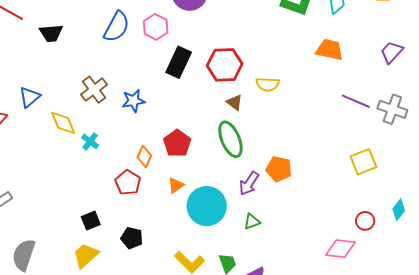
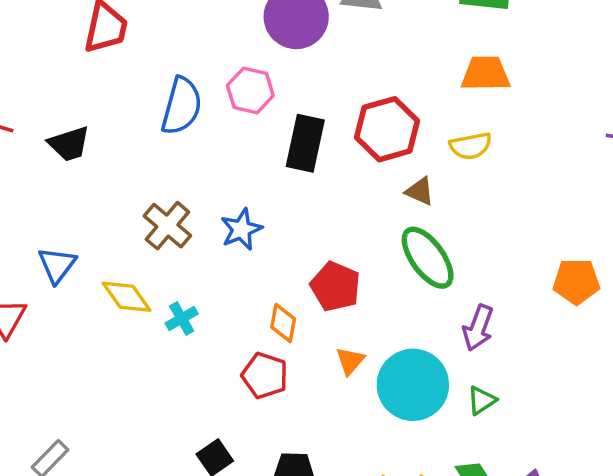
orange trapezoid: (330, 50) -> (486, 74), moved
cyan cross: (90, 141) -> (182, 318), turned 36
orange pentagon: (279, 169) -> (576, 281), moved
green triangle: (252, 222) -> (482, 400), moved

